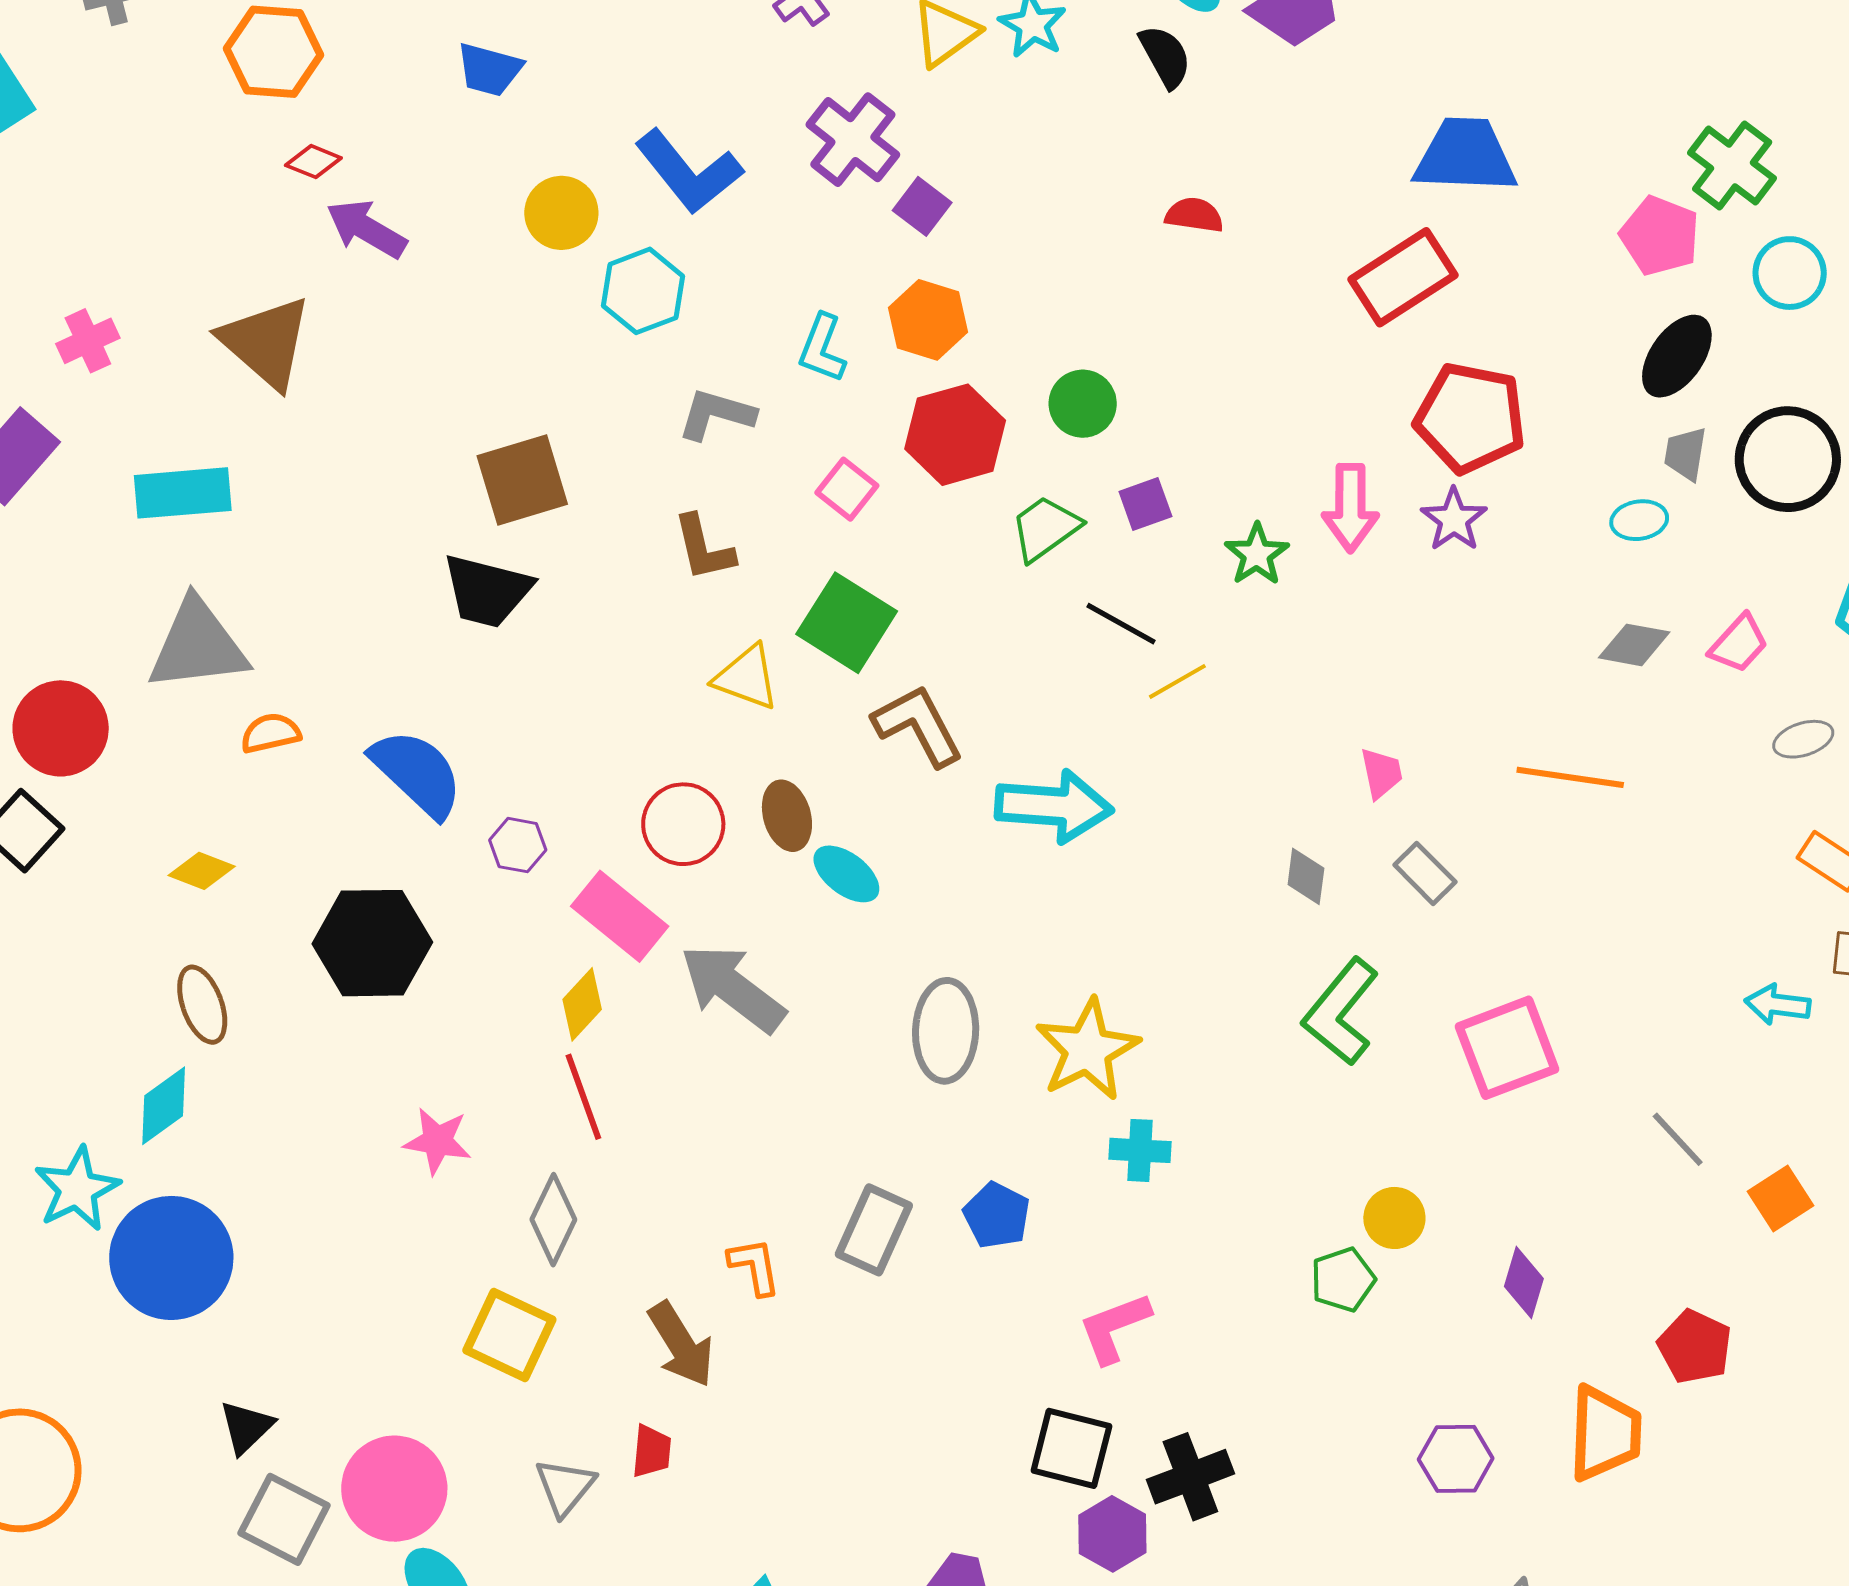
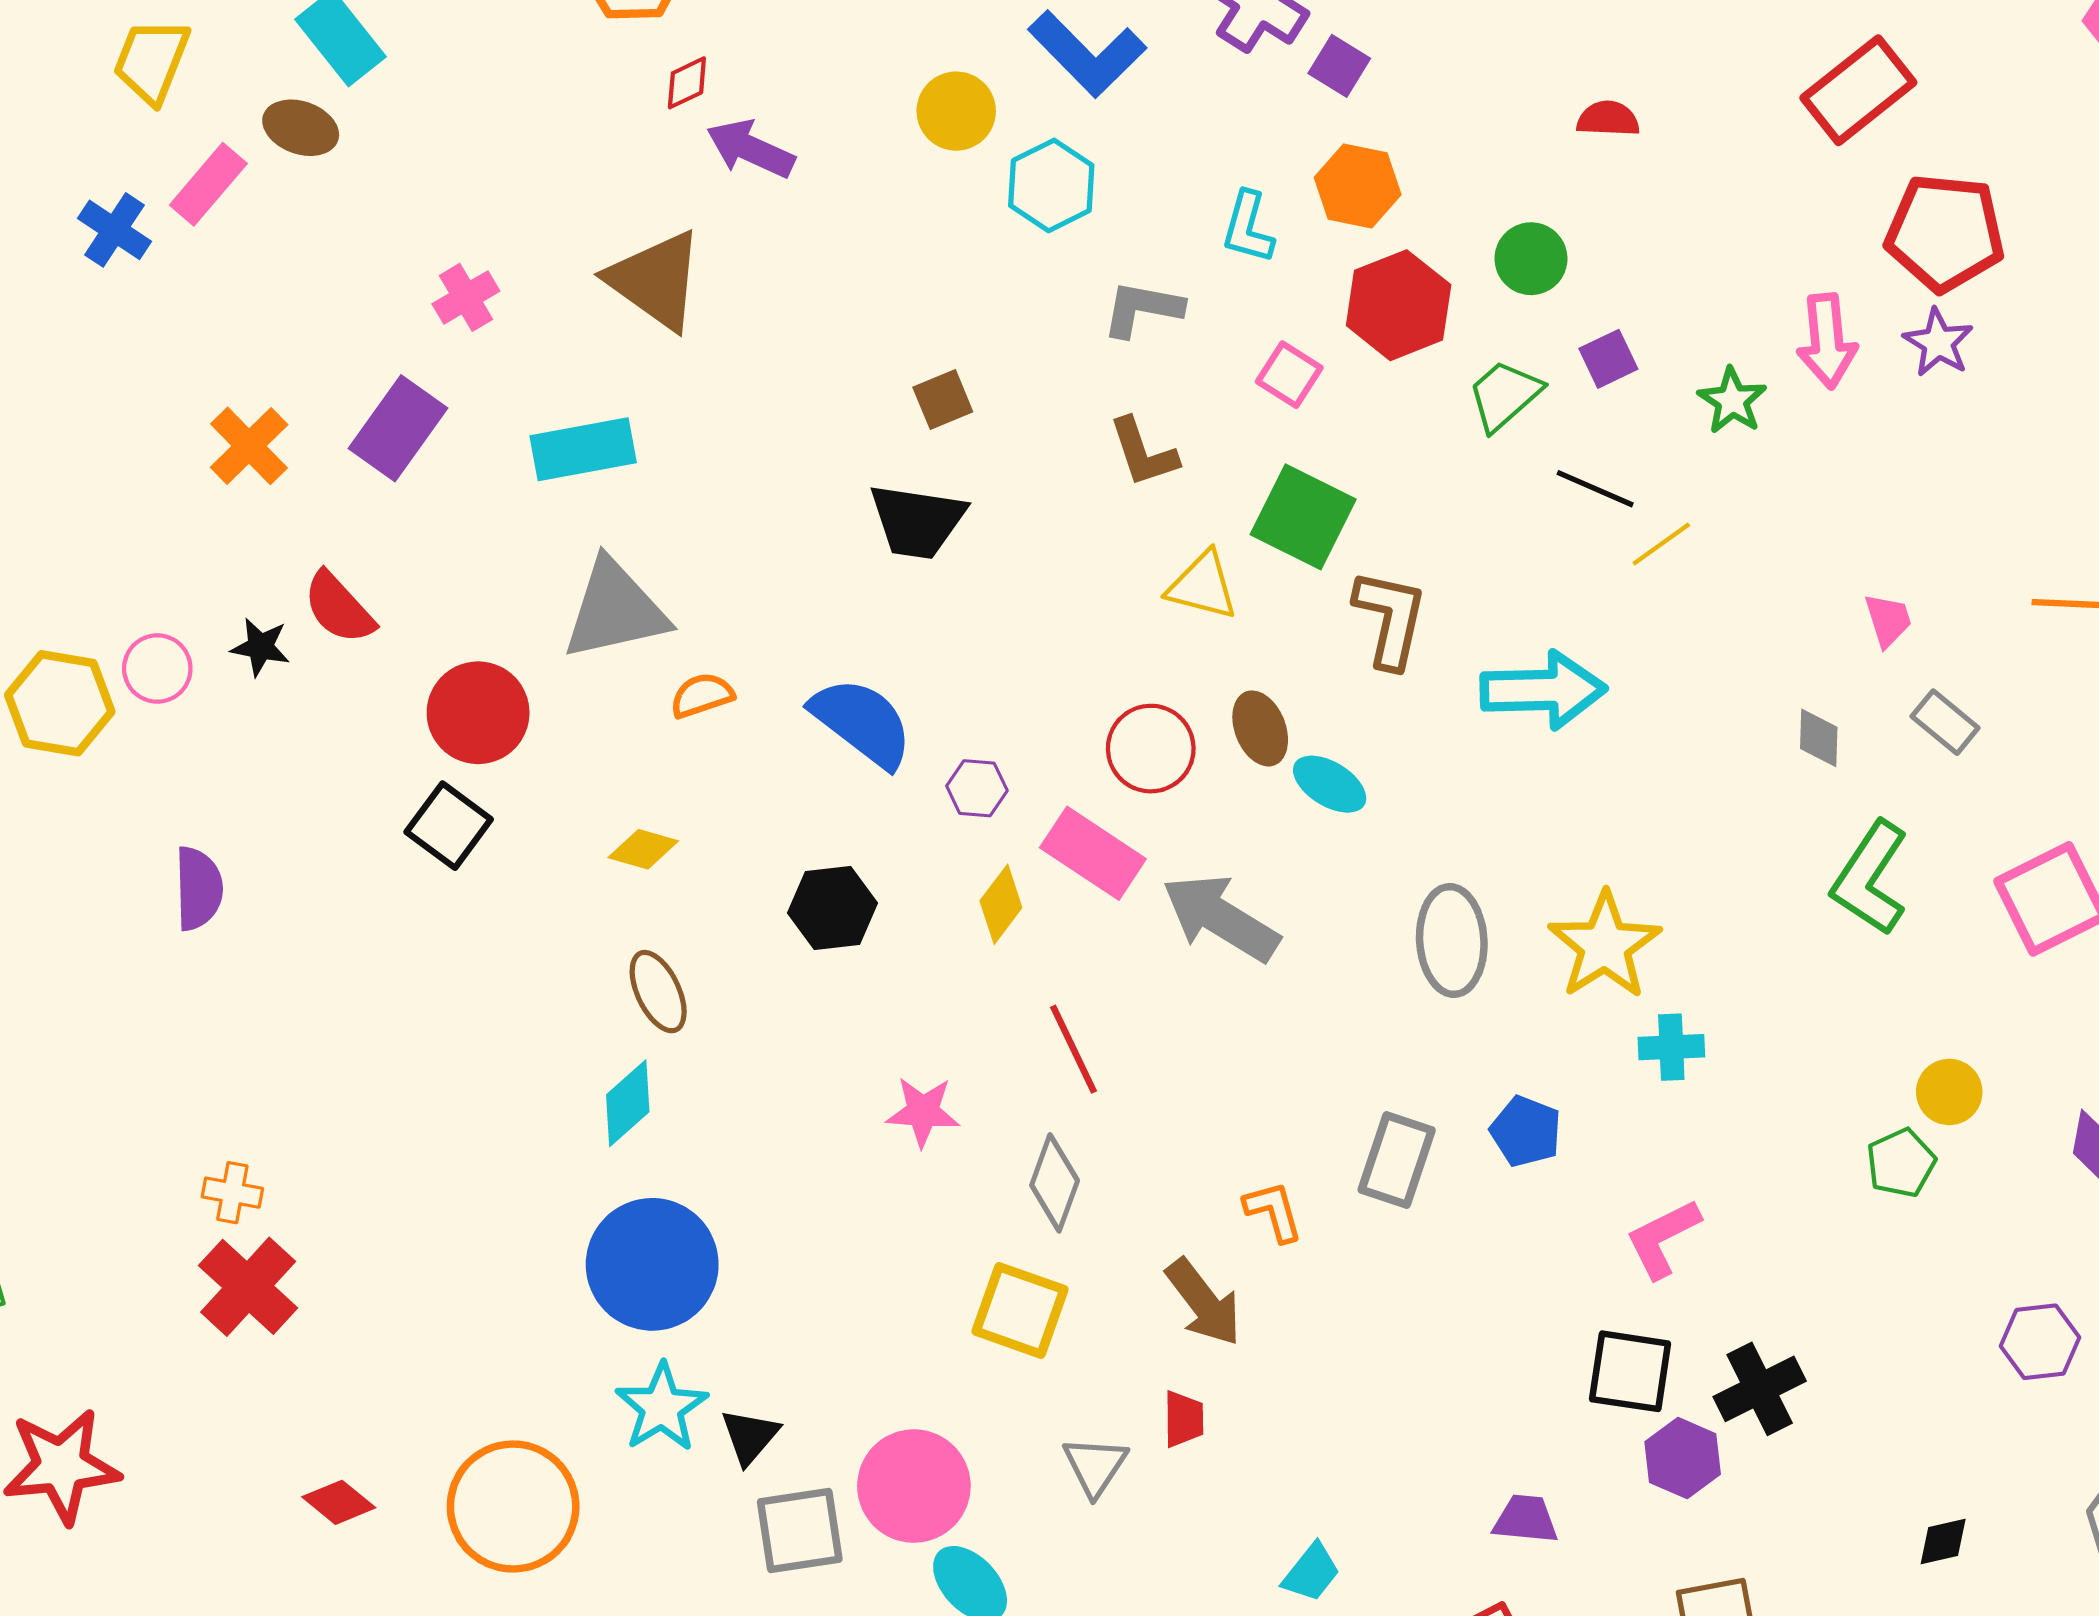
red diamond: (313, 162) -> (687, 83), turned -42
red semicircle: (1194, 215) -> (1608, 119), moved
brown square: (522, 480) -> (943, 399), size x0.6
brown L-shape: (918, 725) -> (1390, 619), turned 46
black hexagon: (372, 943) -> (832, 908), size x0.7
yellow diamond: (582, 1004) -> (1001, 904), moved
cyan star: (77, 1189) -> (662, 1407), moved
gray square: (284, 1519) -> (800, 1530), turned -30

